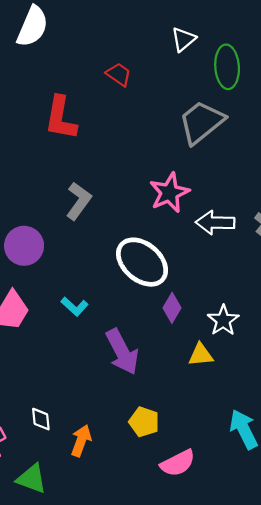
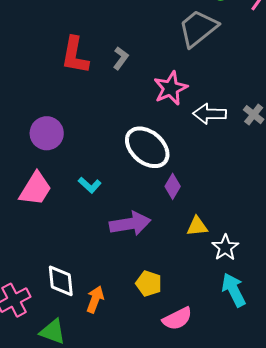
red L-shape: (61, 118) -> (75, 55), moved
gray L-shape: (79, 201) -> (121, 58), moved, size x0.7
white star: (223, 320) -> (225, 248), moved
purple arrow: (122, 352) -> (130, 224), turned -72
white diamond: (41, 419) -> (61, 281), size x1.6

